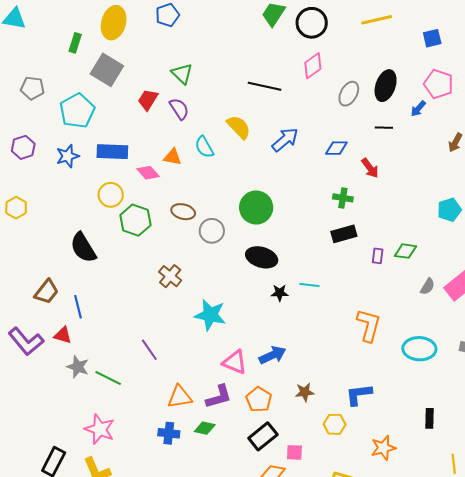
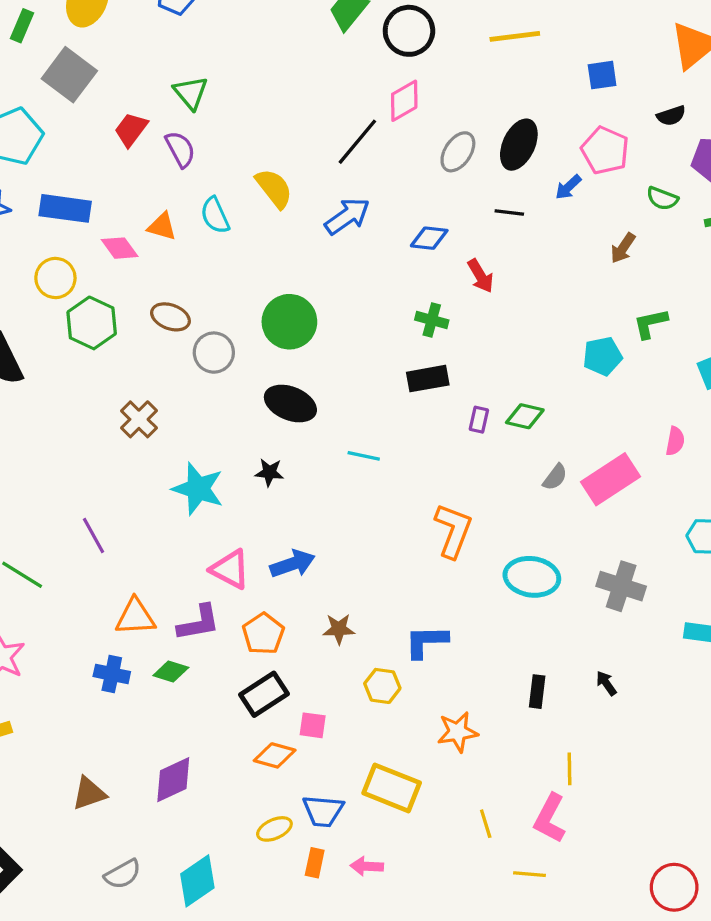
black line: (265, 86) -> (357, 142), moved, turned -68
black star: (280, 293) -> (269, 472), moved

